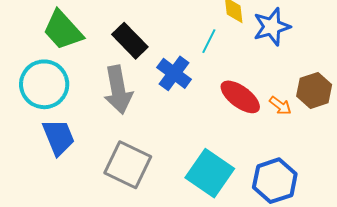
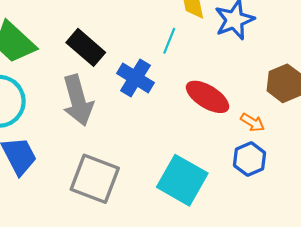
orange arrow: (280, 106) -> (253, 123), moved
blue hexagon: (275, 181) -> (250, 159), moved, size x0.7

